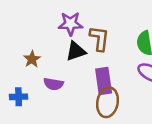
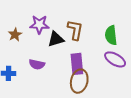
purple star: (71, 24) -> (39, 24), moved
brown star: (32, 59) -> (15, 35), moved

